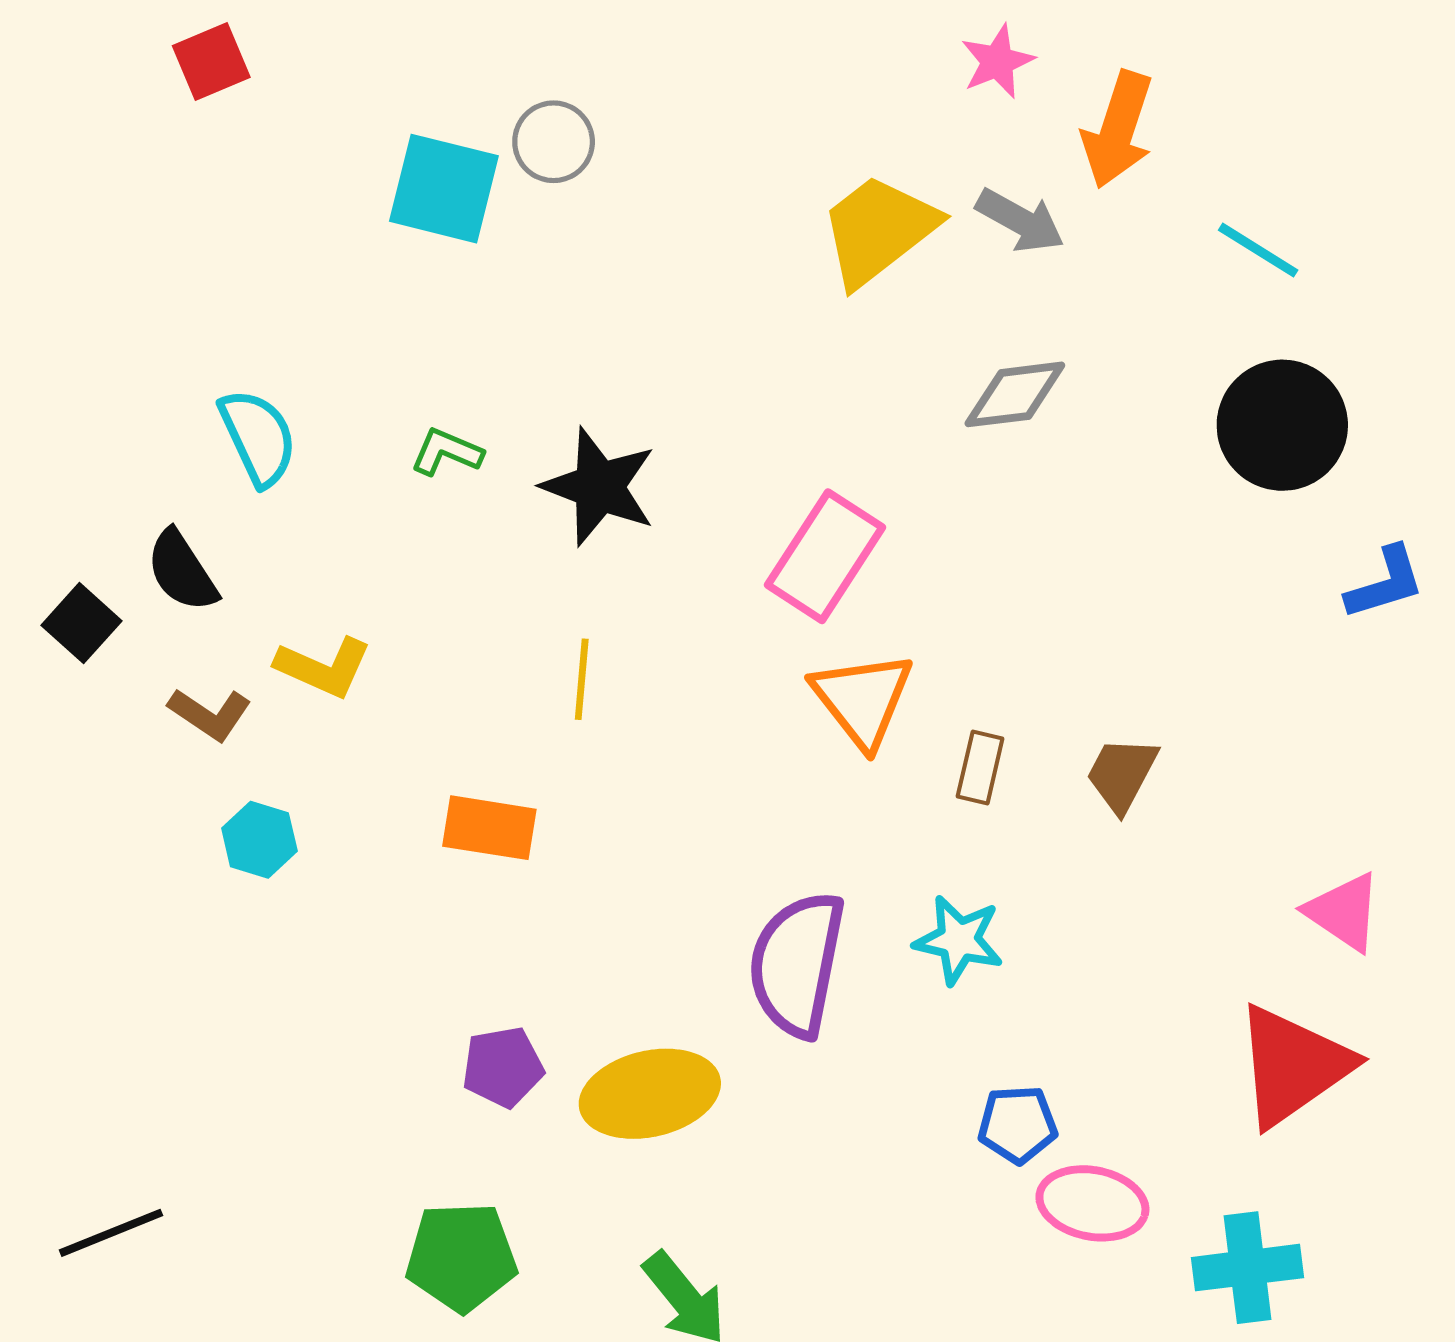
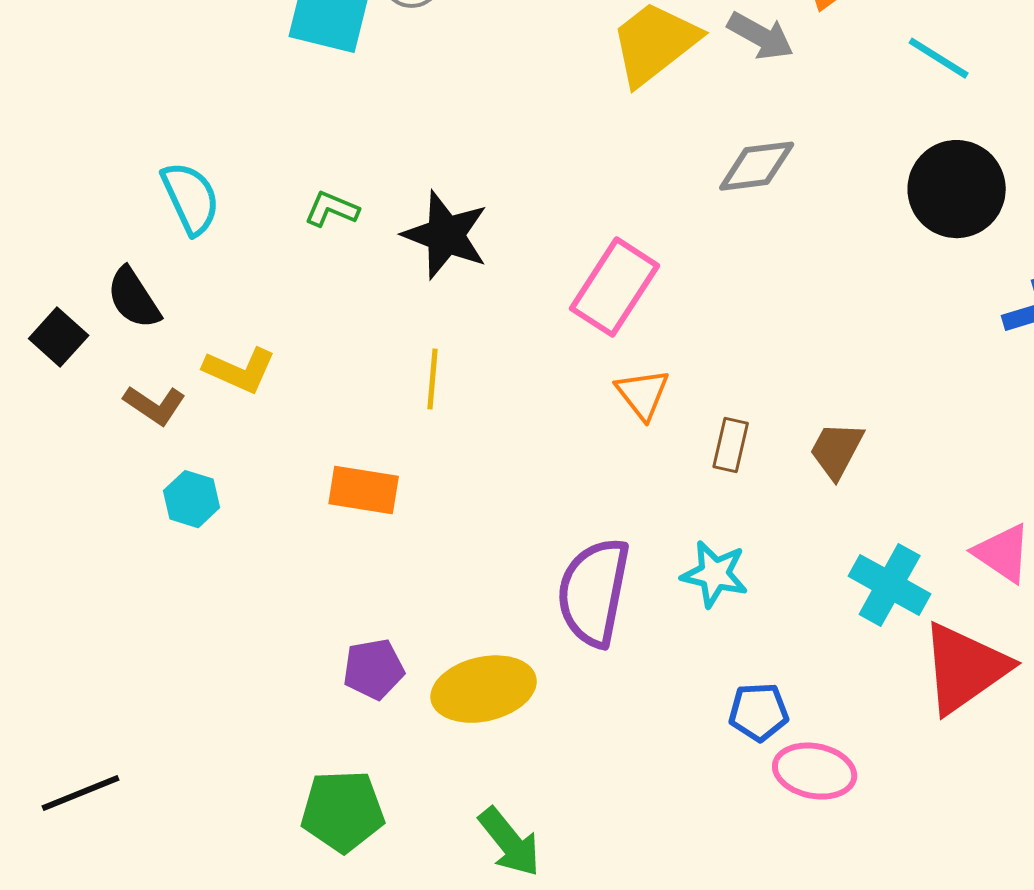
orange triangle: (862, 699) -> (643, 394), size x0.7
cyan cross: (1248, 1268) -> (890, 585), moved, turned 36

